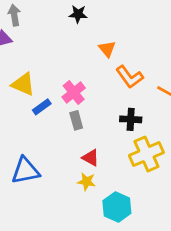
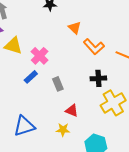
yellow triangle: (23, 84) -> (13, 46), moved
pink cross: (74, 92) -> (40, 56), moved
yellow star: (86, 182) -> (63, 130), moved

